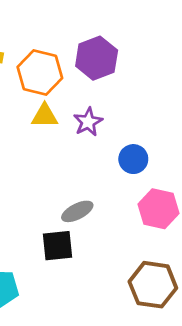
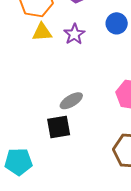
blue circle: (133, 159) -> (117, 23), moved

